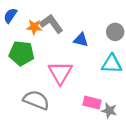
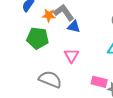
blue triangle: (81, 40) -> (74, 27), moved
pink triangle: (60, 73) -> (71, 56), size x0.7

